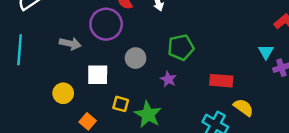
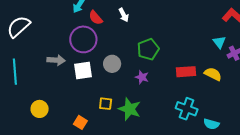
white square: (98, 75) -> (83, 70), moved
yellow circle: (63, 93) -> (40, 109), moved
yellow semicircle: (243, 107) -> (213, 74), moved

